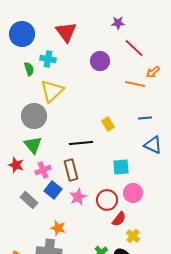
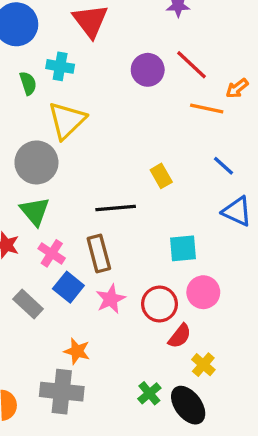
red line: (134, 48) -> (191, 65), moved
blue line: (145, 118) -> (224, 166), turned 48
pink cross: (43, 170) -> (52, 253), turned -35

